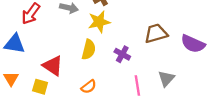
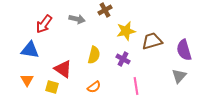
yellow star: (99, 22) -> (126, 31), moved
purple semicircle: (193, 44) -> (184, 50), turned 50
gray triangle: (166, 79) -> (179, 76), moved

